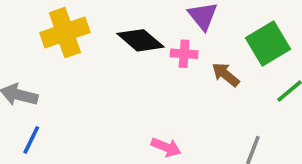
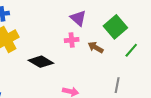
black diamond: (140, 40) -> (41, 62), moved

